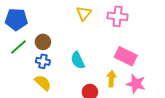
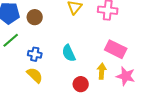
brown circle: (43, 42) -> (35, 17), moved

